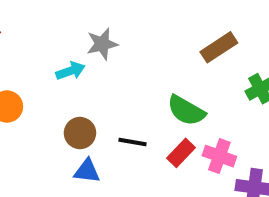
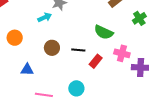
red rectangle: (181, 153) -> (96, 61), moved
blue triangle: (87, 171) -> (27, 70), moved

